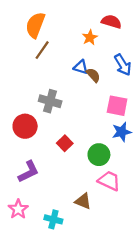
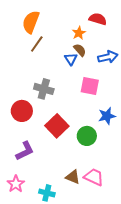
blue arrow: (123, 65) -> (108, 57), turned -72
blue triangle: (81, 67) -> (71, 59), turned 40
brown semicircle: (93, 75) -> (80, 50), moved
pink square: (117, 106) -> (90, 86), moved
red square: (65, 143) -> (57, 126), size x1.6
pink trapezoid: (109, 181) -> (94, 177), moved

